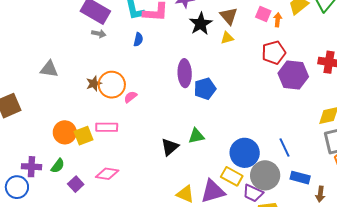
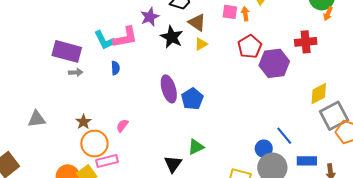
orange circle: (112, 85) -> (94, 144), moved
blue circle: (245, 153) -> (264, 149), moved, size x0.6

